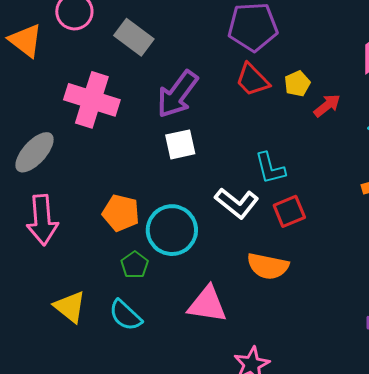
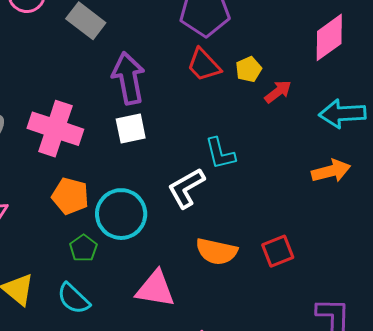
purple arrow: (177, 94) -> (129, 78), turned 132
pink cross: (92, 100) -> (55, 129), moved
white L-shape: (237, 203) -> (186, 188), turned 111
red square: (289, 211) -> (278, 251), moved

